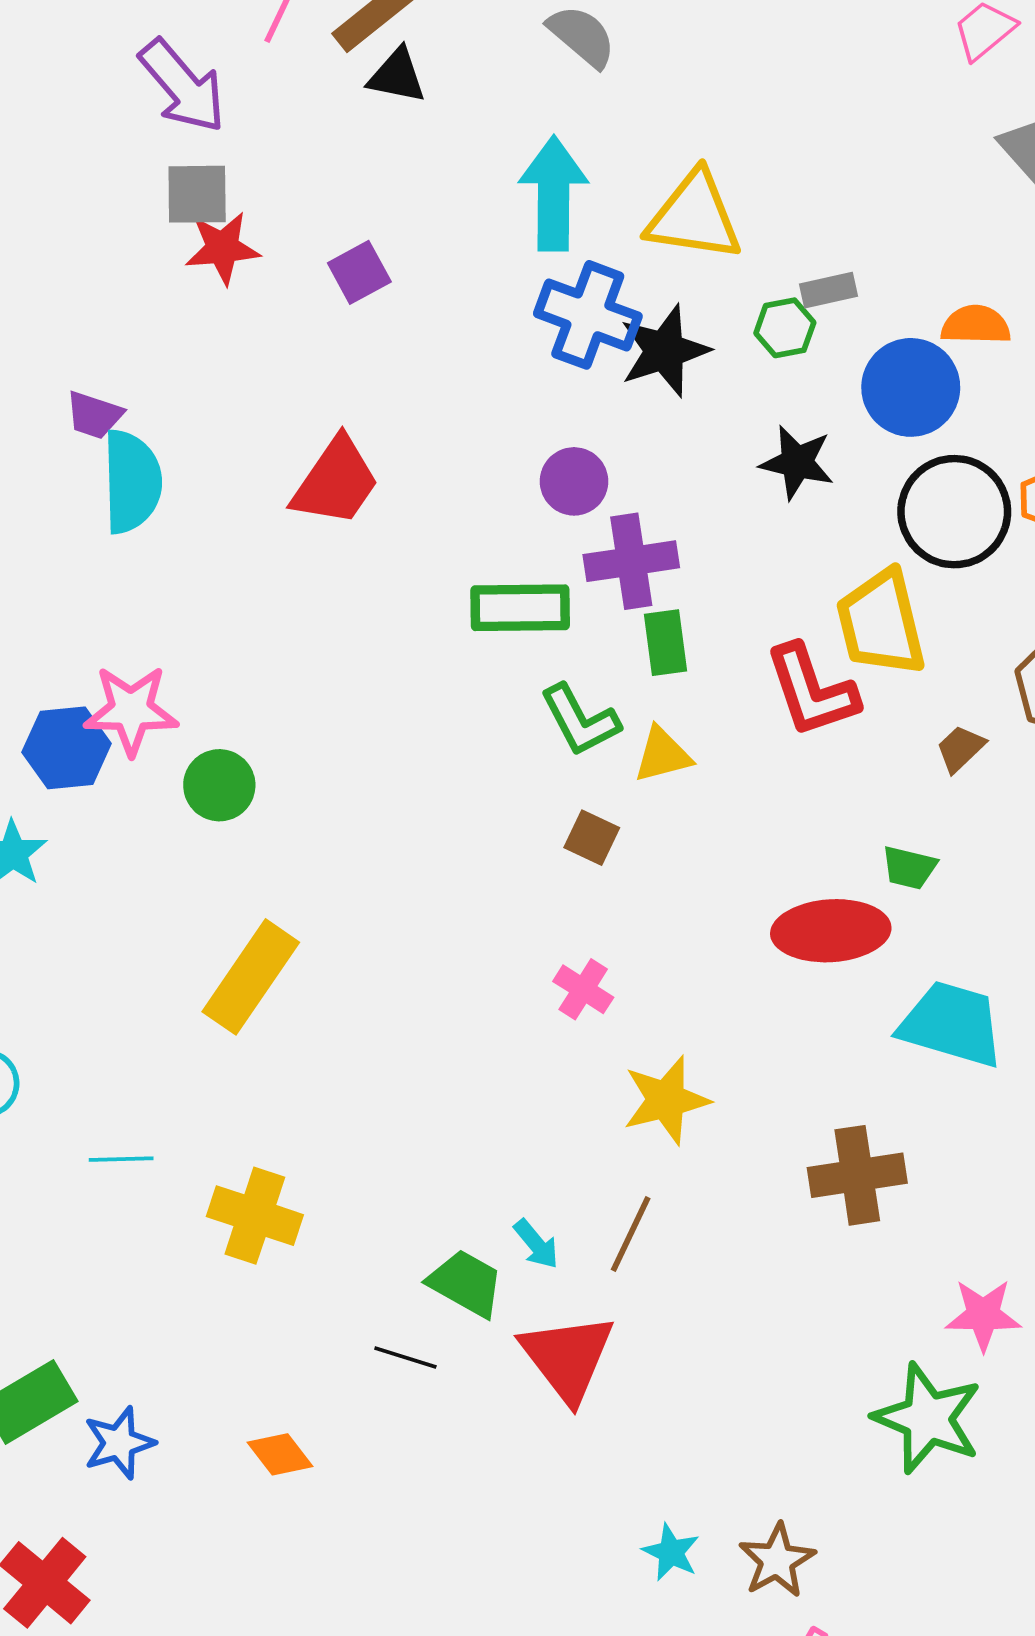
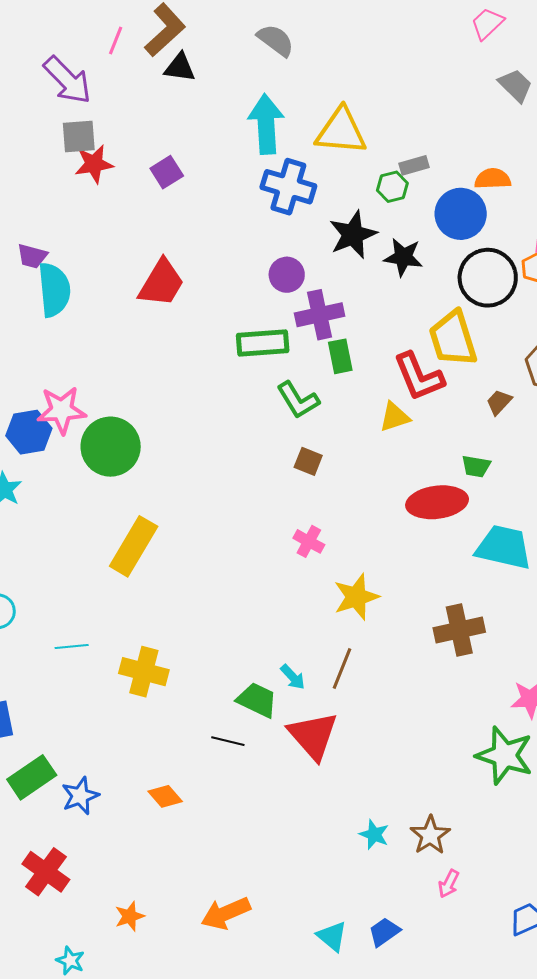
black star: (665, 351) -> (353, 235), moved
yellow triangle: (663, 755) -> (395, 417), moved
green circle: (219, 785) -> (111, 447), size x1.6

